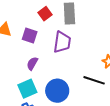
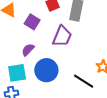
blue circle: (57, 91) -> (46, 70), moved

